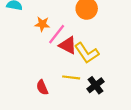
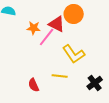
red triangle: (68, 45) -> (57, 24), moved
black cross: (96, 85) -> (95, 83), moved

